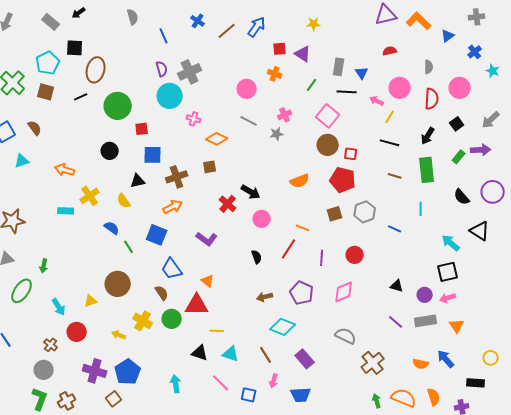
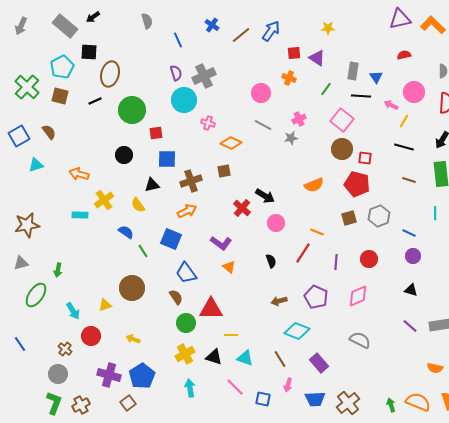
gray rectangle: (51, 22) -> (65, 26), size x1.4
orange triangle: (208, 281) -> (229, 267), moved
purple circle: (425, 295) -> (413, 256), moved
yellow cross: (143, 321) -> (185, 354), moved, turned 30
brown cross: (373, 363) -> (348, 403), moved

